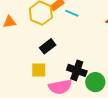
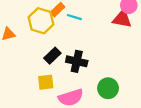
black cross: (77, 70) -> (77, 61), moved

